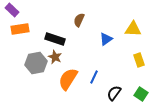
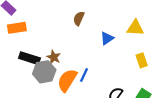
black rectangle: (55, 39) -> (29, 58), moved
gray hexagon: (36, 63) -> (44, 72), moved
blue line: (94, 77) -> (84, 75), moved

